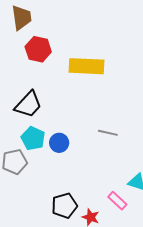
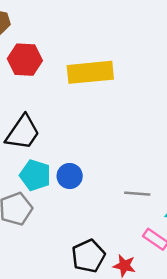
gray line: (108, 133) -> (137, 194), moved

